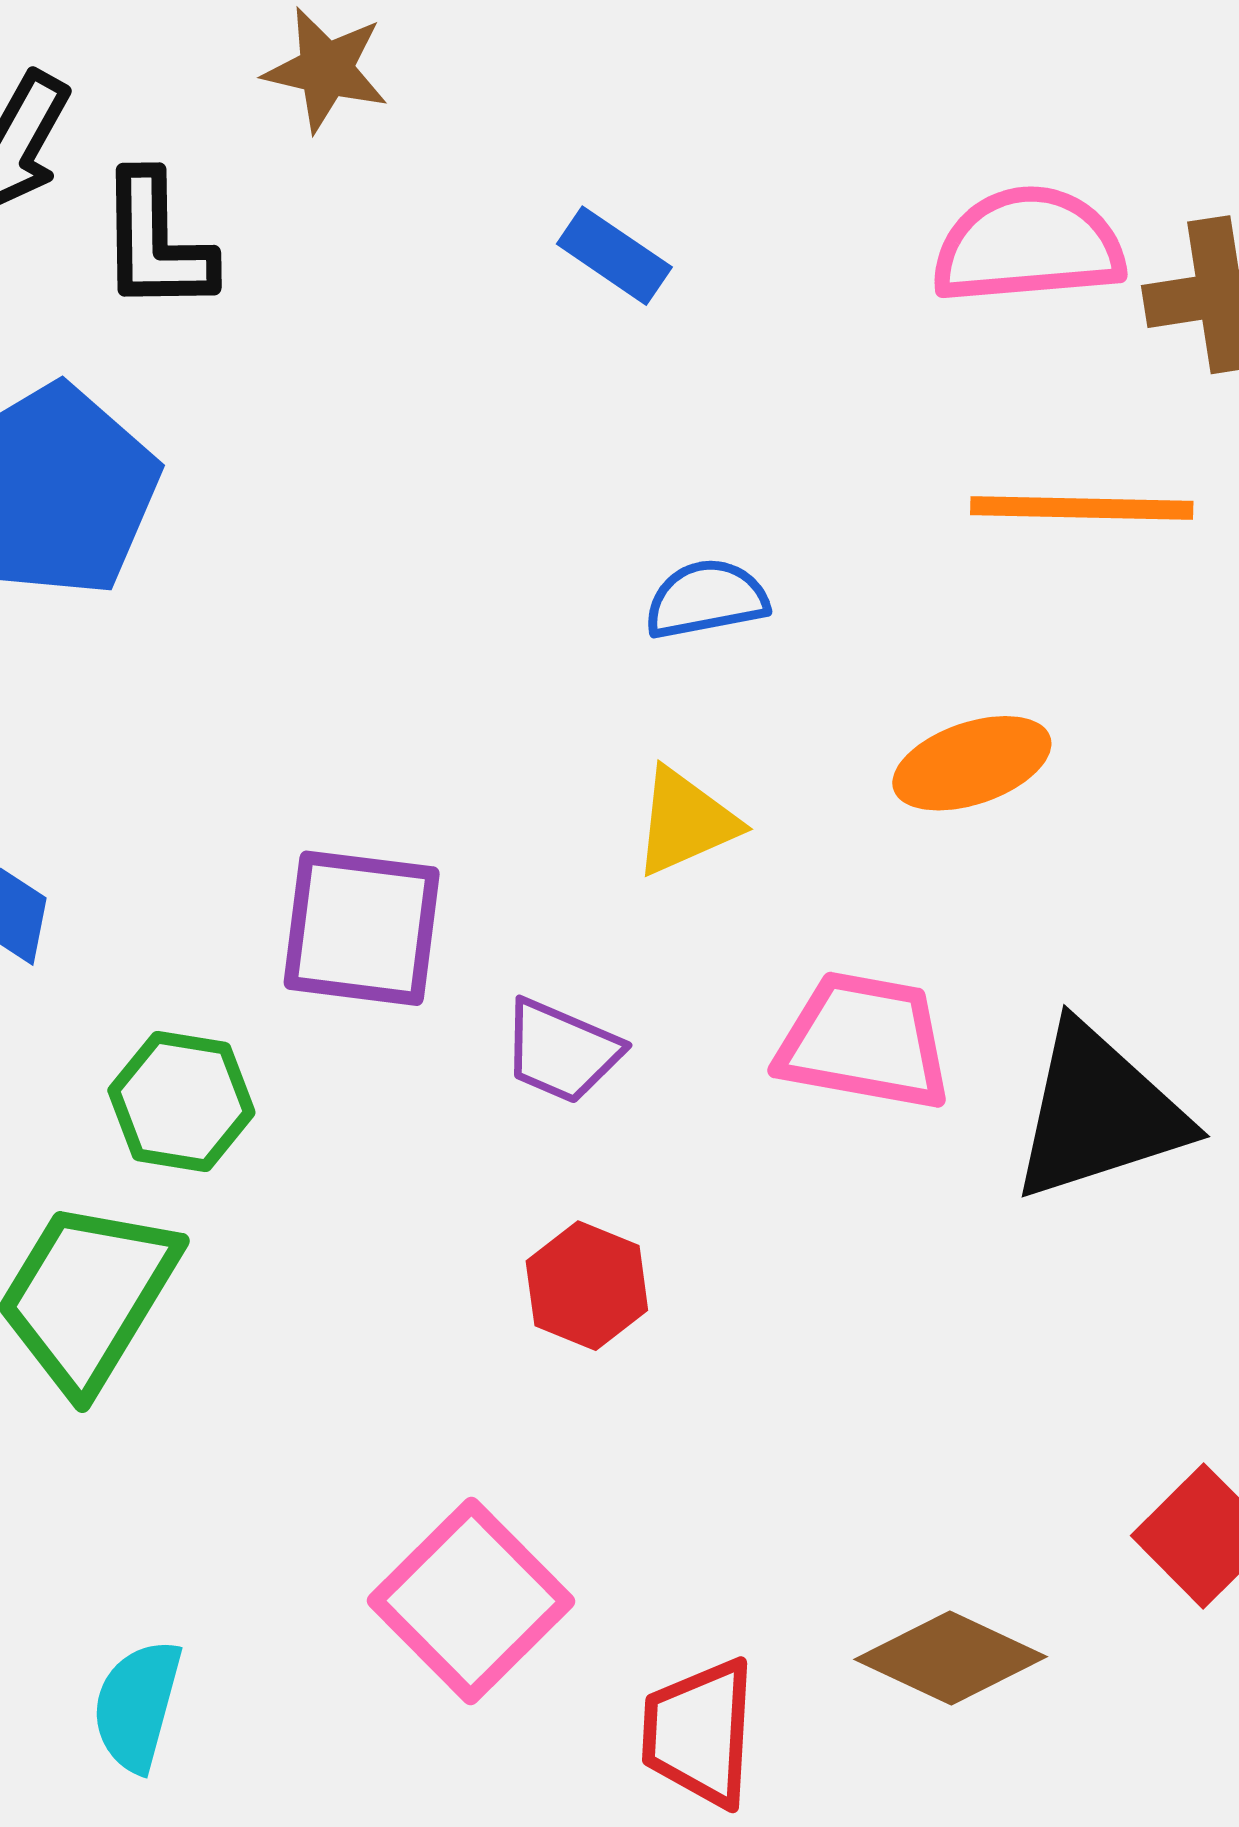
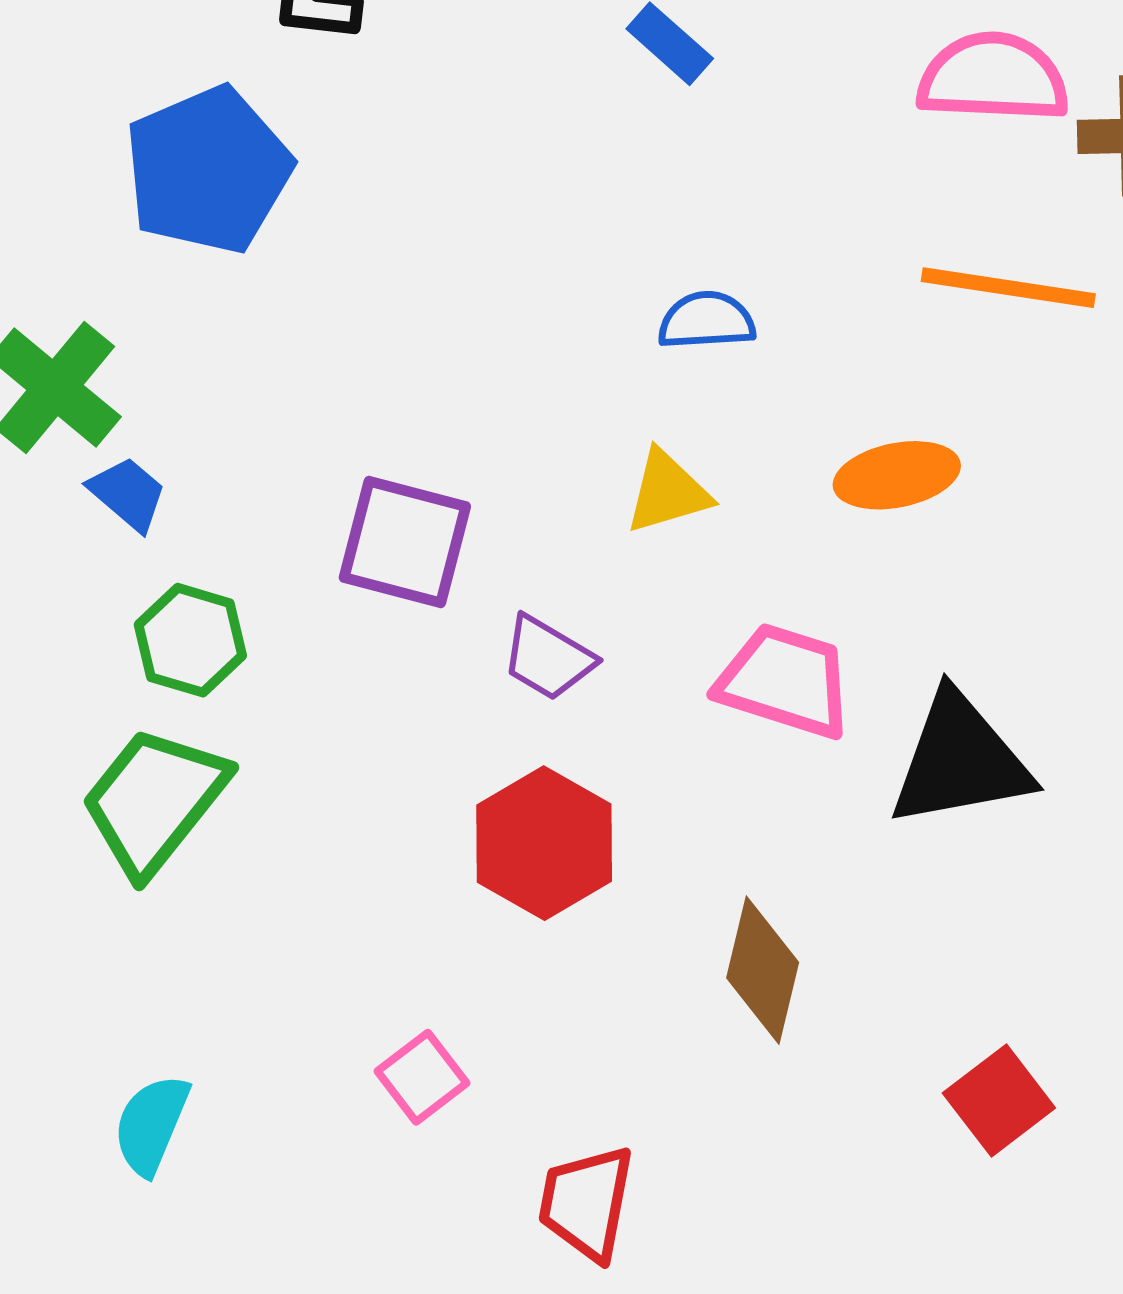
green hexagon: (181, 1101) -> (190, 640), moved
red hexagon: (587, 1286) -> (544, 843), size x1.5
pink square: (471, 1601) -> (422, 1077), size x0.6
brown diamond: (951, 1658) -> (763, 970), moved, turned 71

